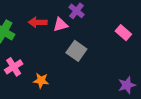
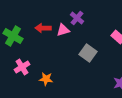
gray square: (76, 51) -> (88, 53), moved

